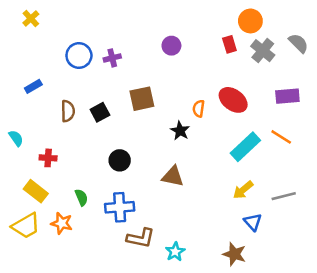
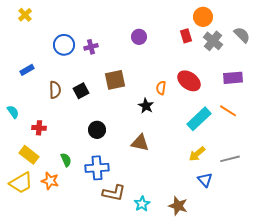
brown star: (234, 254) -> (178, 206), moved

